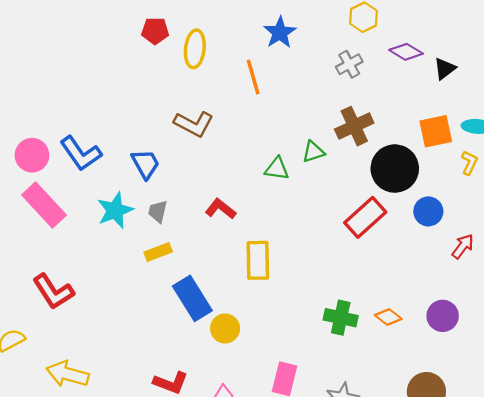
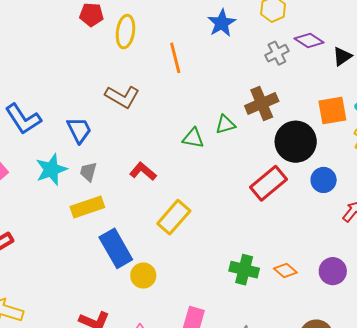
blue star: (280, 33) -> (222, 23), moved
gray cross: (349, 64) -> (277, 53), moved
yellow rectangle: (158, 252) -> (87, 207), size x1.4
yellow rectangle: (258, 260) -> (174, 217), turned 40

